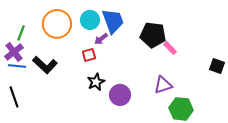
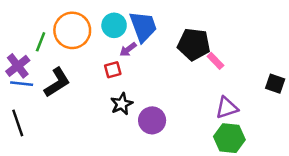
green line: (21, 33) -> (41, 42), moved
black L-shape: (45, 65) -> (57, 82), turned -75
purple triangle: (163, 85) -> (227, 108), moved

